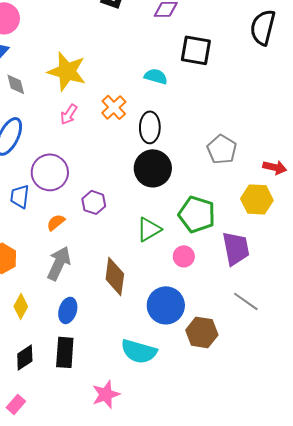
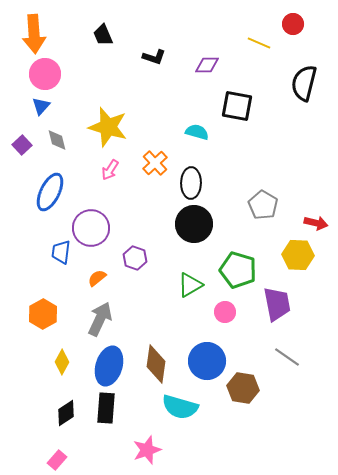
brown diamond: (115, 276) -> (156, 364), moved
blue ellipse: (68, 310) -> (109, 366), size x1.5

